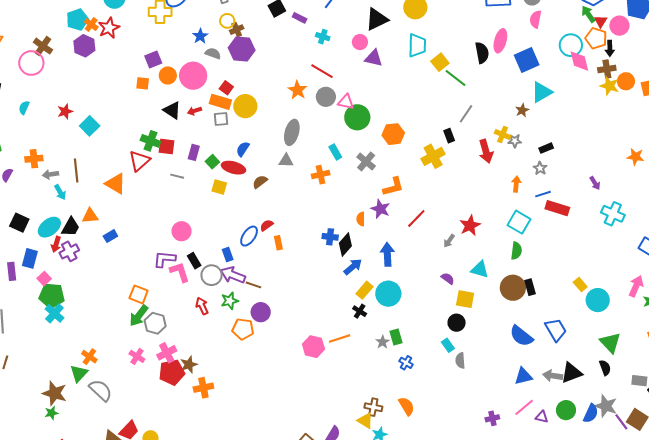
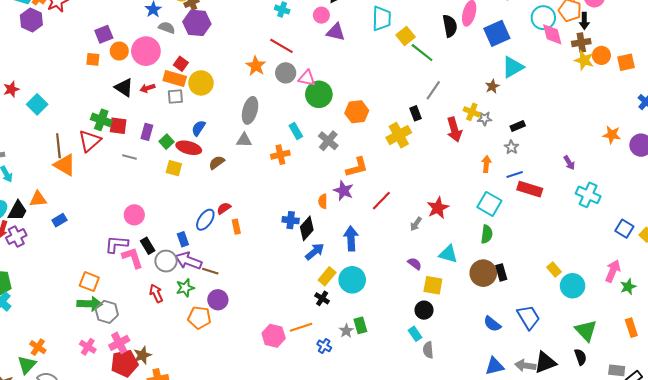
brown line: (76, 170) -> (58, 146), moved
green arrow: (139, 316) -> (90, 304), turned -125
blue semicircle: (521, 336) -> (492, 324), size x0.7
blue cross: (406, 363) -> (324, 346), moved

